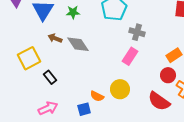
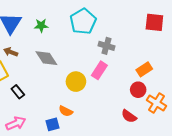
brown arrow: (55, 38) -> (11, 52), moved
yellow circle: (120, 89) -> (76, 82), moved
red semicircle: (159, 101) -> (129, 116), size x0.7

